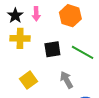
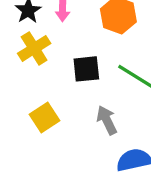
yellow cross: (20, 38) -> (34, 48), turned -36

